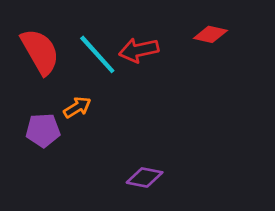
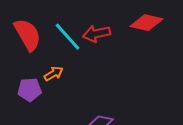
red diamond: (210, 34) -> (147, 23), size x1.4

